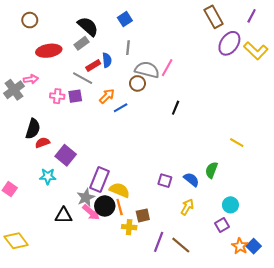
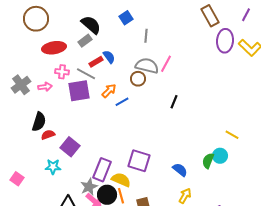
brown circle: (30, 20) -> (36, 19), size x1.6
purple ellipse: (229, 43) -> (225, 41), turned -30
gray line: (128, 48) -> (146, 36), moved
blue semicircle: (107, 60) -> (109, 57), turned -32
pink arrow: (31, 79) -> (45, 87), moved
pink cross: (57, 96) -> (62, 72), moved
purple square: (75, 96) -> (79, 91), size x1.6
blue semicircle: (191, 180) -> (180, 170), moved
purple square: (165, 181) -> (139, 161), moved, size x1.6
cyan circle: (230, 205) -> (220, 156), moved

